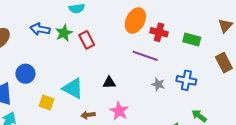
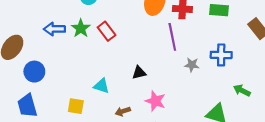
purple line: (145, 56) -> (172, 37), turned 70
blue circle: (25, 74) -> (34, 72), moved
cyan triangle: (73, 88) -> (101, 86), size x0.7

